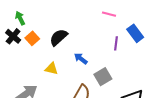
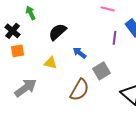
green arrow: (20, 18) -> (31, 13), moved
orange square: (32, 38) -> (18, 51), moved, turned 32

